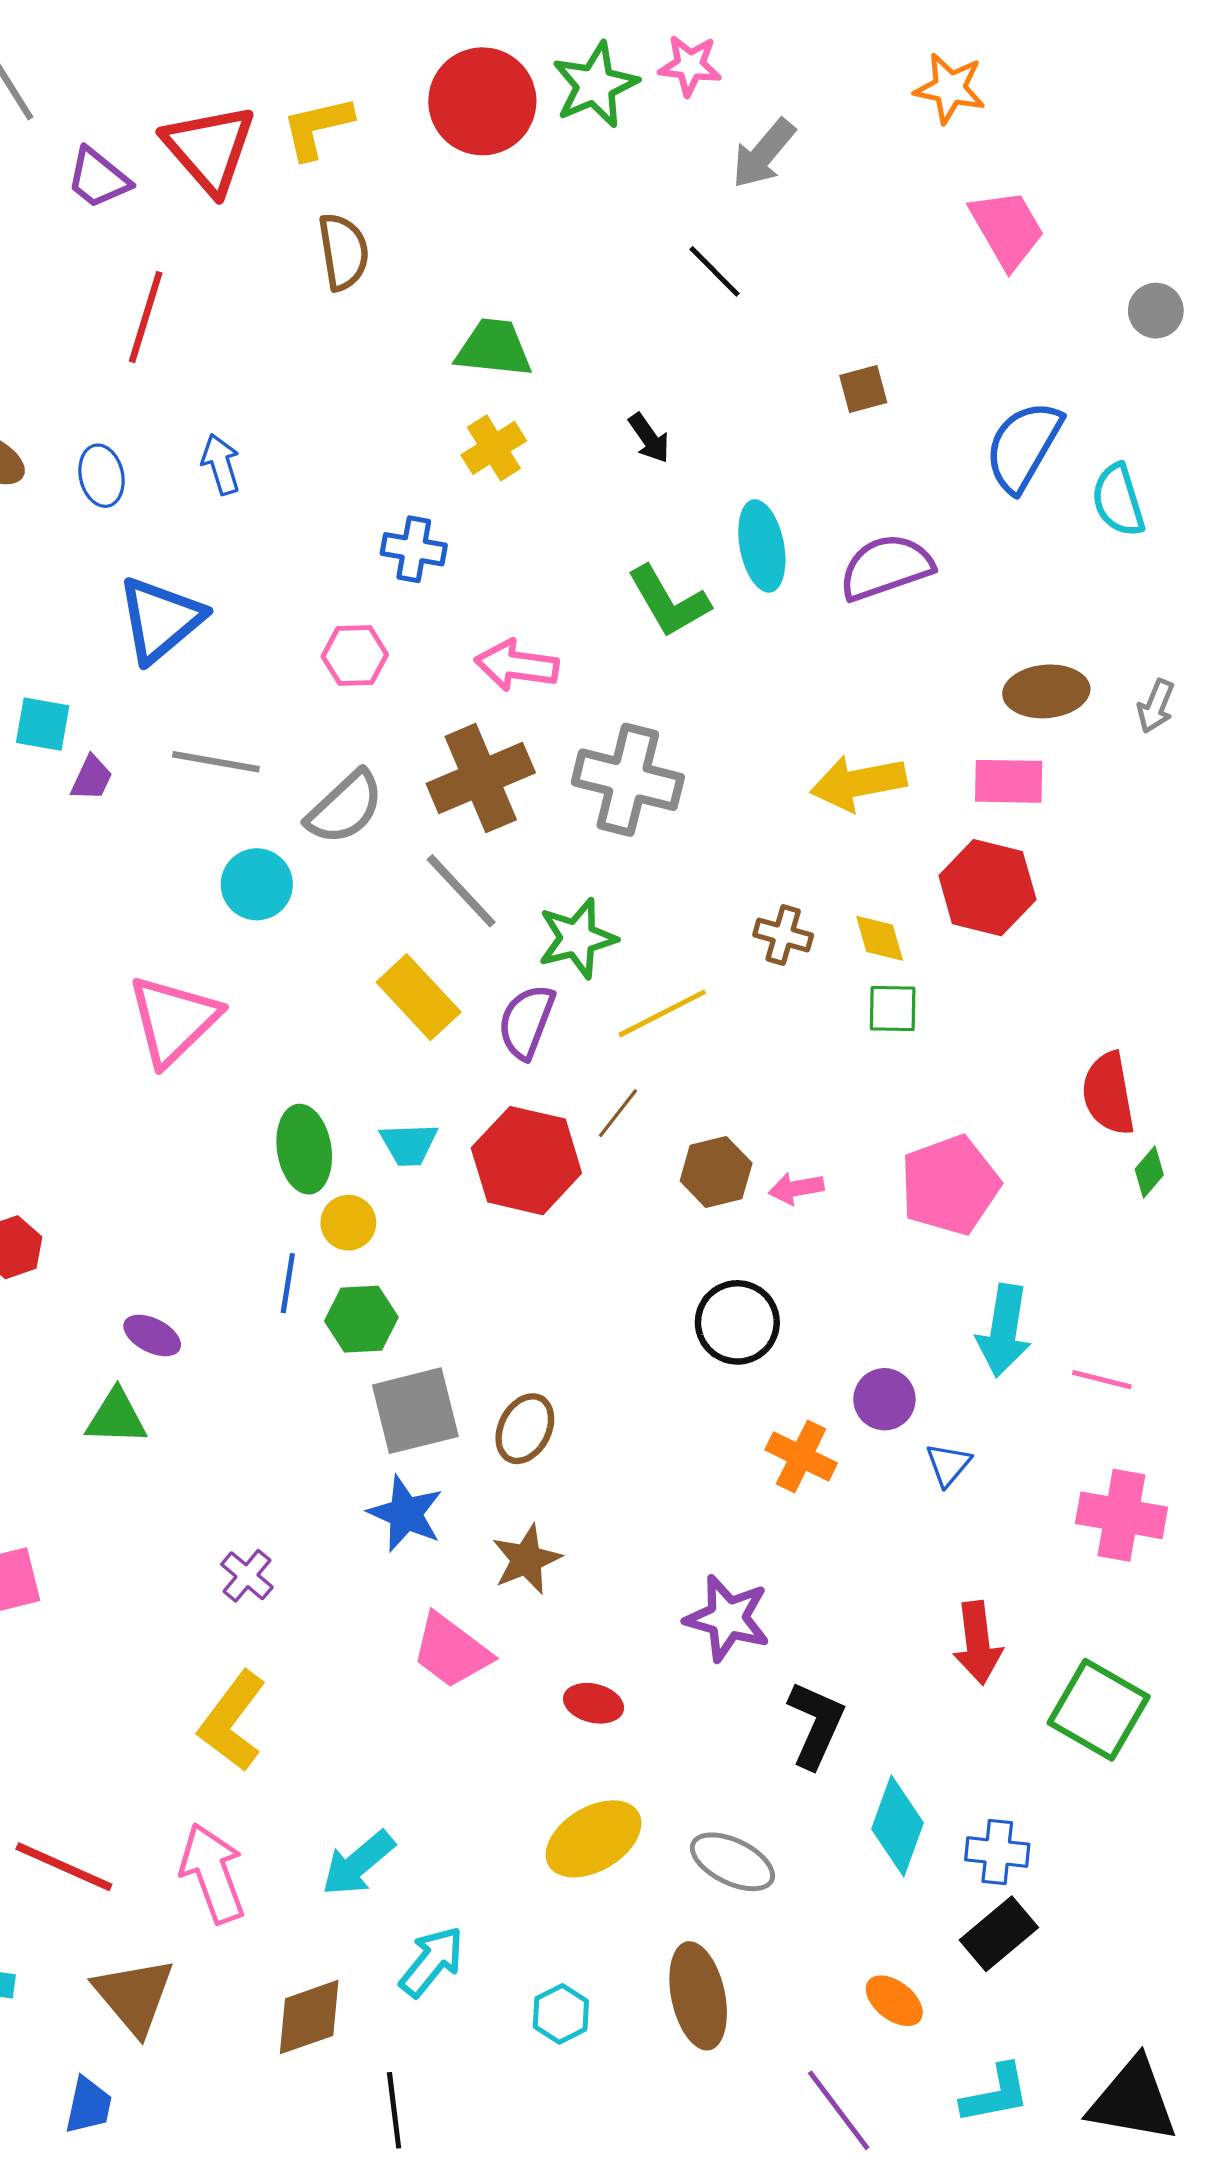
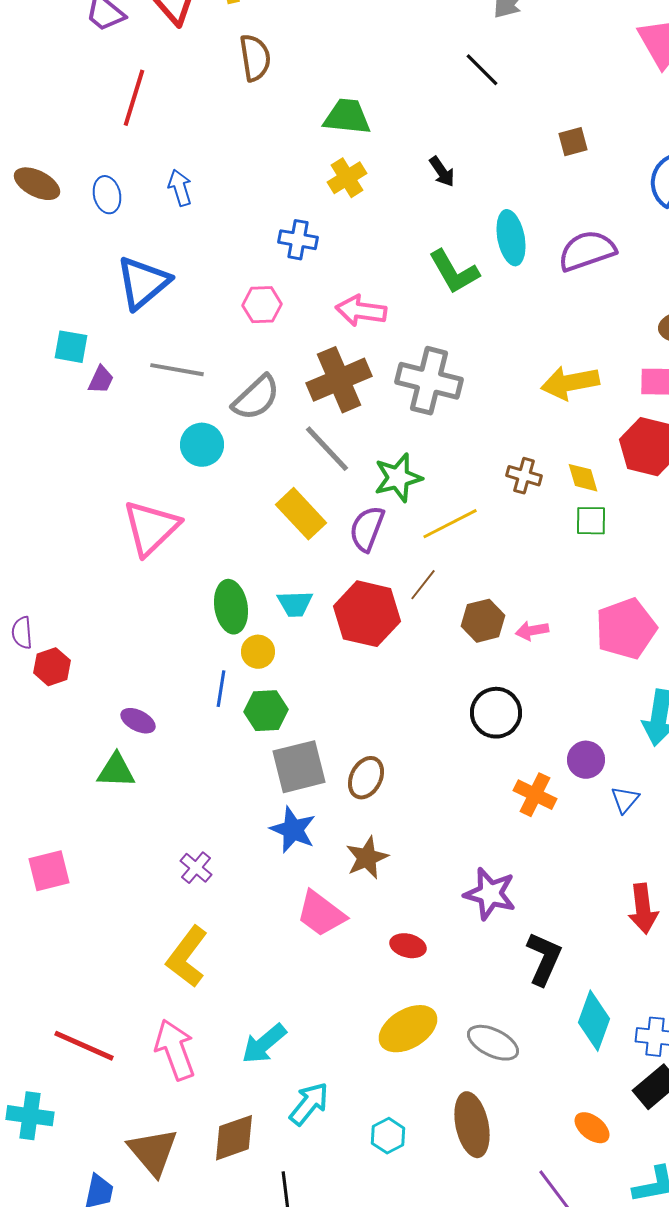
brown triangle: (134, 1996) -> (153, 1152), moved

